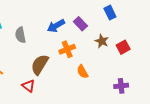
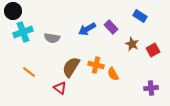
blue rectangle: (110, 13) -> (140, 16), turned -32
gray semicircle: (20, 35) -> (52, 38), turned -70
orange cross: (67, 49) -> (96, 65), moved, turned 35

